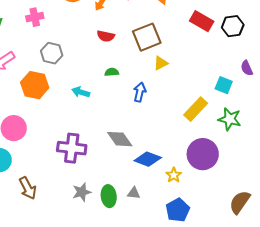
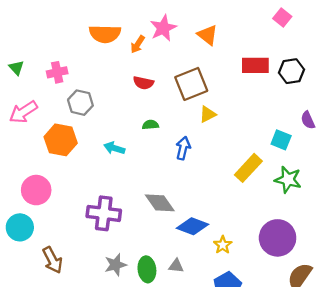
pink cross: (35, 17) -> (57, 72), moved
red rectangle: (202, 21) -> (255, 65), turned -30
purple circle: (203, 154) -> (278, 238), moved

